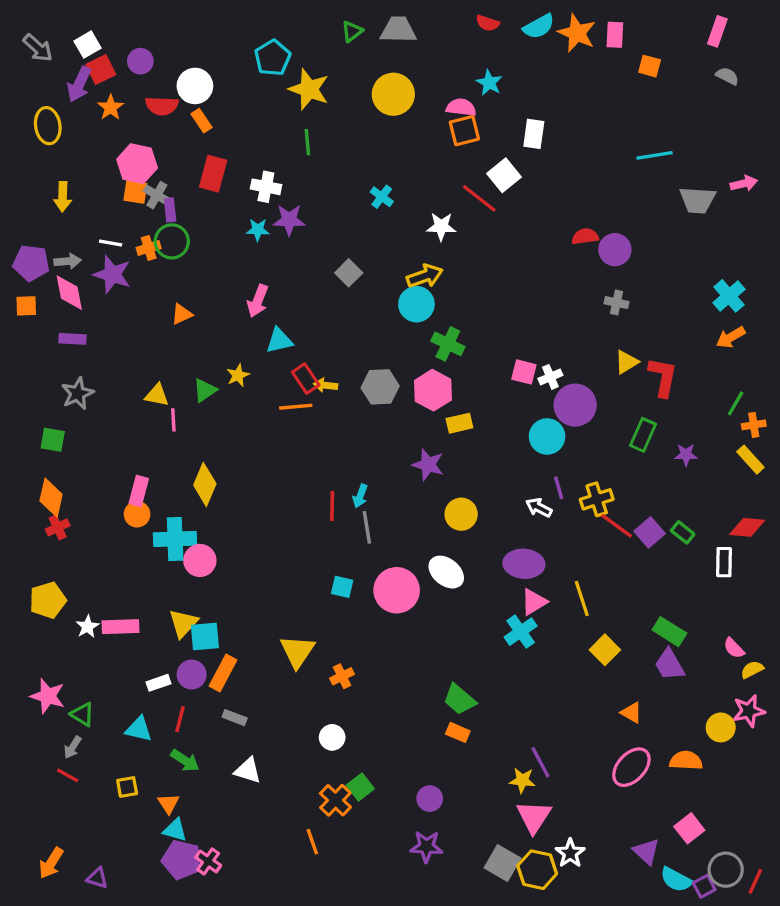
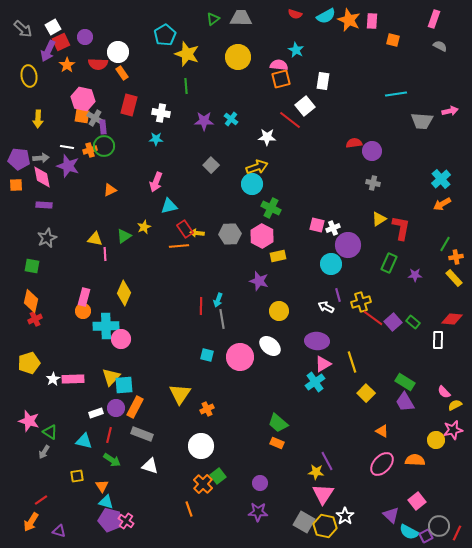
purple star: (289, 220) -> (204, 121), moved
gray rectangle: (235, 718) -> (142, 434), size x1.5
white circle: (332, 737) -> (201, 446), size x1.6
red line: (68, 775) -> (41, 500), moved, turned -64

